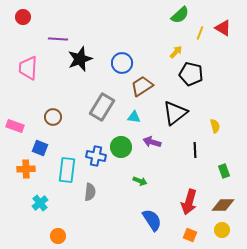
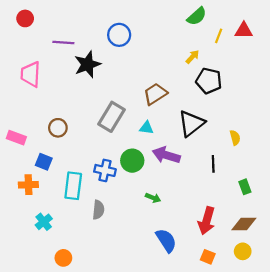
red triangle: (223, 28) -> (244, 30), turned -30
blue circle: (122, 63) -> (119, 35), moved
purple arrow: (152, 142) -> (166, 155), size x1.4

